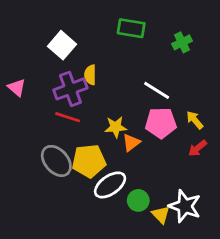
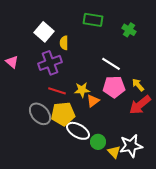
green cross: (182, 42) -> (129, 30), turned -32
yellow semicircle: (90, 75) -> (64, 43), moved
red line: (68, 117) -> (57, 91), moved
red arrow: (198, 148) -> (140, 105), size x1.6
white ellipse: (110, 185) -> (78, 131), turned 65
white star: (185, 206) -> (131, 146), turned -30

